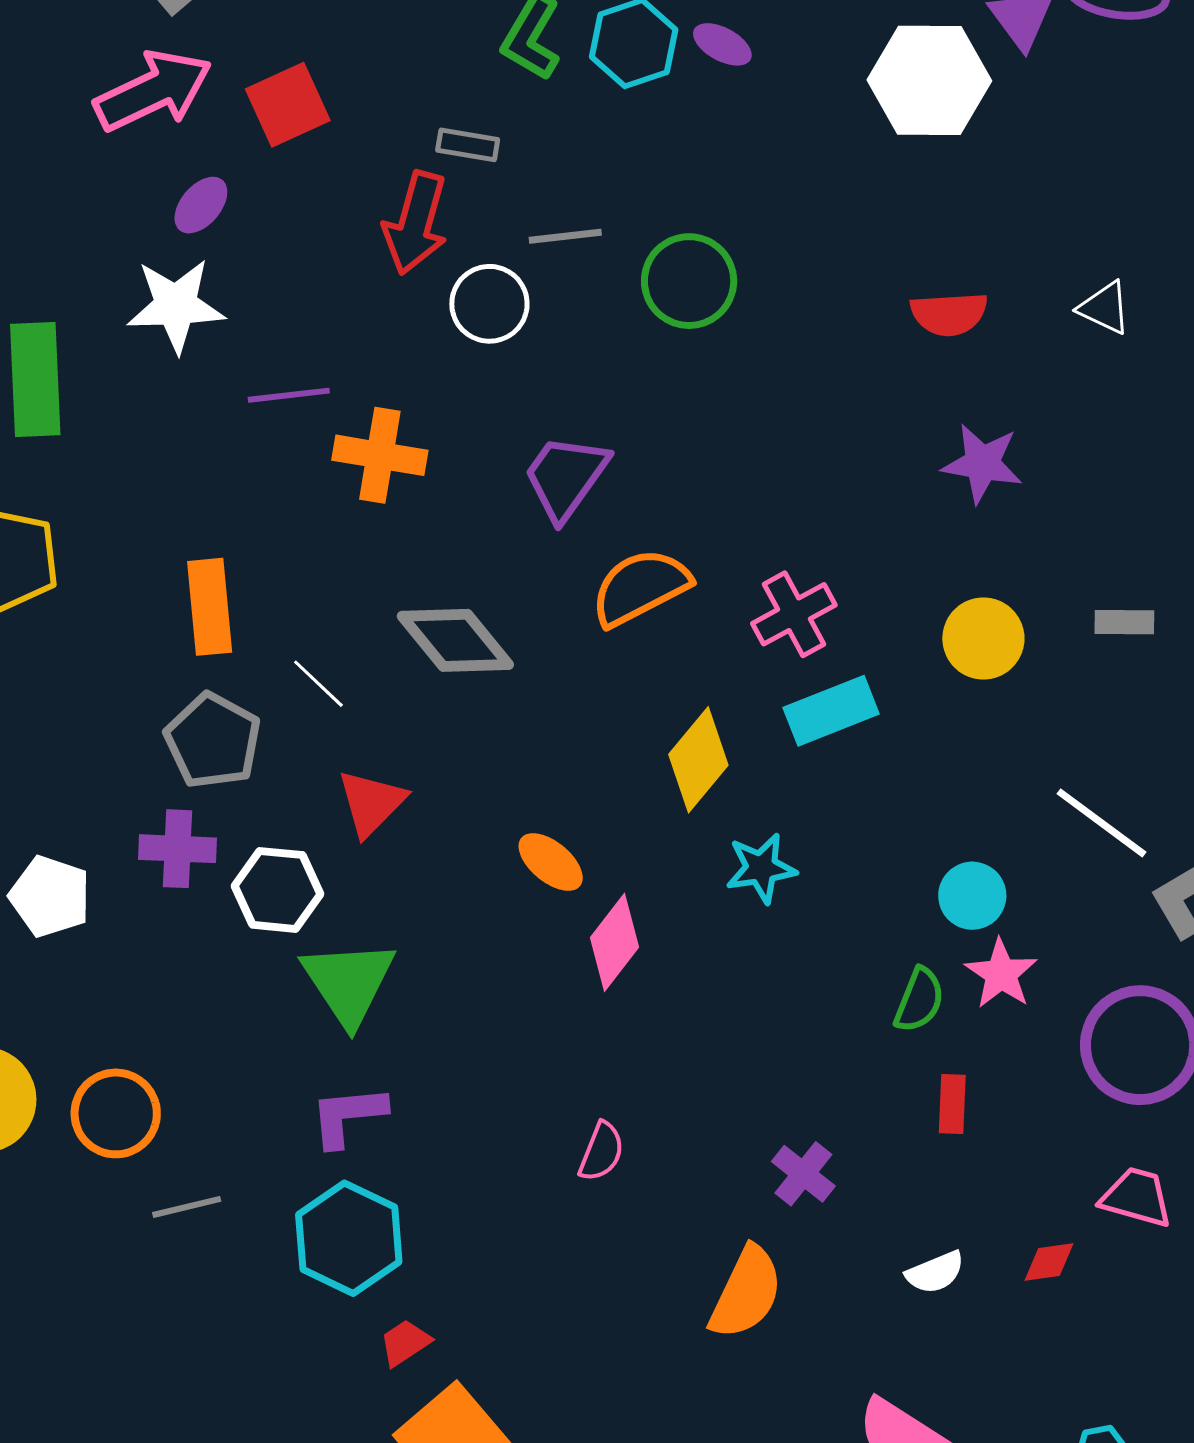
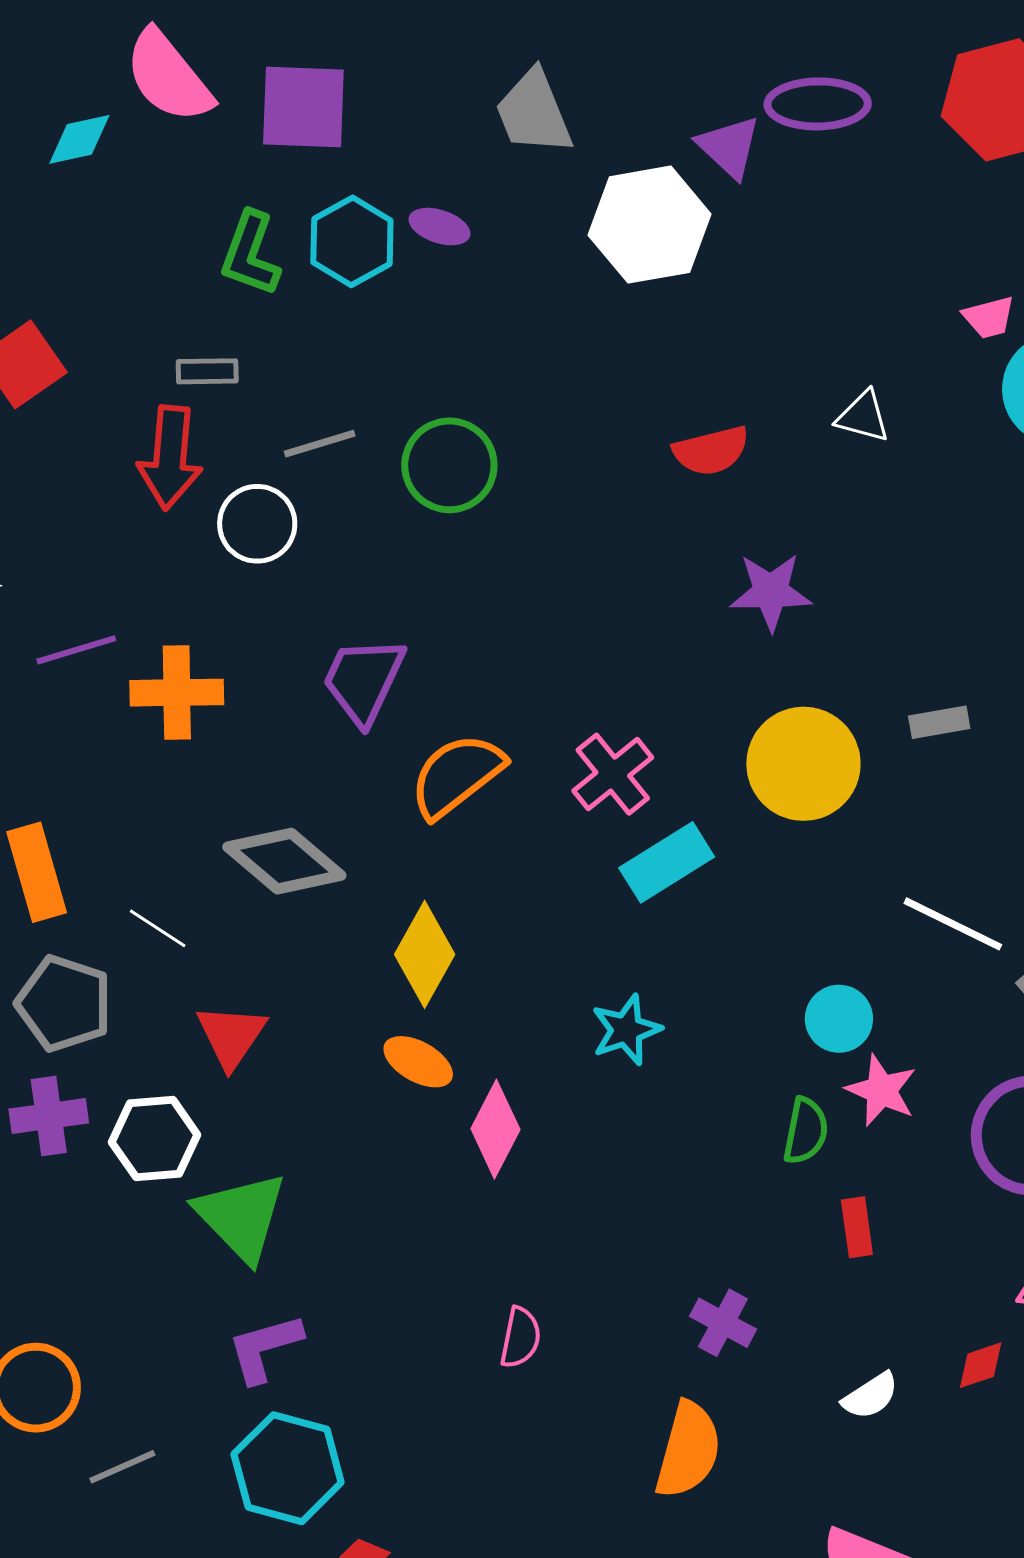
yellow circle: (983, 639) -> (803, 764), size x1.4
yellow diamond: (698, 760) -> (425, 954), moved

